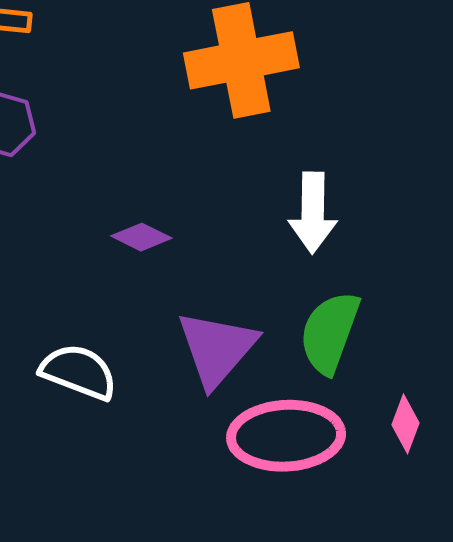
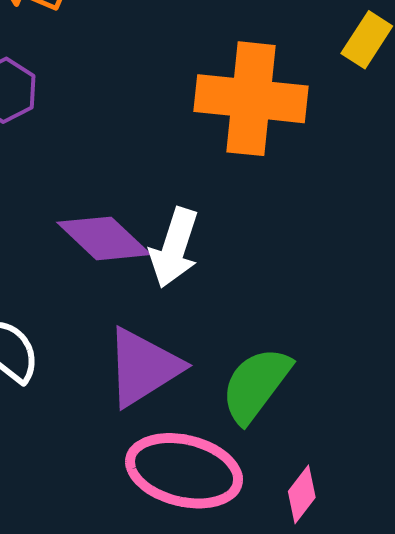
white arrow: (313, 213) -> (174, 248), moved
purple diamond: (141, 237) -> (104, 238), size x1.6

